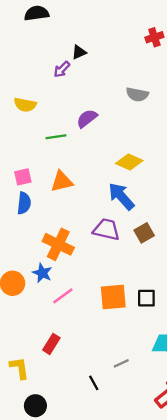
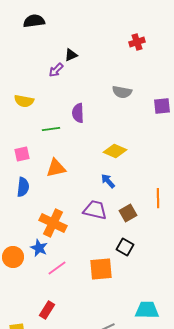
purple semicircle: (87, 118) -> (78, 113), turned -54
pink square: (23, 177) -> (22, 154), moved
blue arrow: (121, 196) -> (108, 181), size x0.6
black square: (146, 298) -> (125, 247), moved, turned 30

